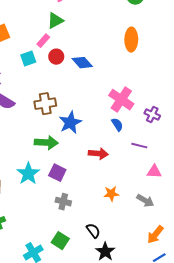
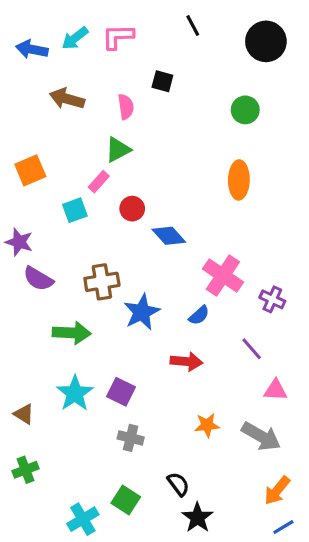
red circle: (56, 57) -> (132, 209), moved
blue diamond: (82, 63) -> (169, 236), moved
blue semicircle: (117, 125) -> (199, 315), moved, turned 80
green arrow: (46, 143) -> (72, 333), moved
purple line: (139, 146) -> (252, 349), turned 35
gray arrow: (145, 201) -> (261, 436), size x1.4

